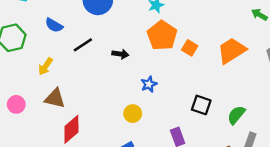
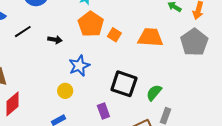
orange trapezoid: (232, 51) -> (150, 37), turned 36
blue star: (149, 84) -> (79, 66), size x1.5
black square: (201, 105) -> (124, 84), size x1.5

